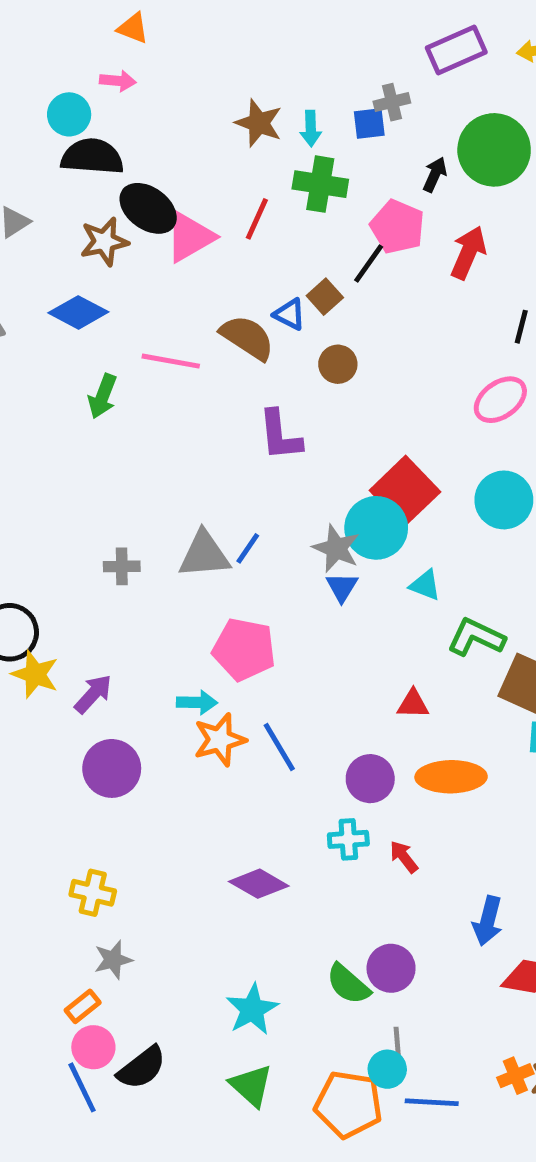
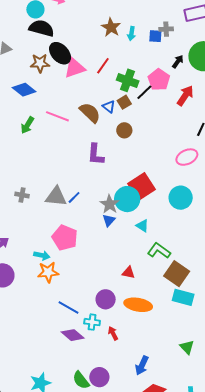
green cross: (320, 184) -> (128, 80), moved
blue line: (279, 747) -> (68, 307), moved, turned -40
purple diamond: (259, 884) -> (73, 335), moved

